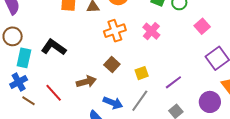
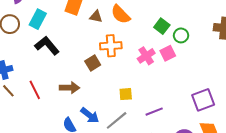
pink square: (202, 26) -> (168, 53), moved
cyan rectangle: (24, 58) -> (38, 19), moved
brown square: (112, 65) -> (93, 63), moved

